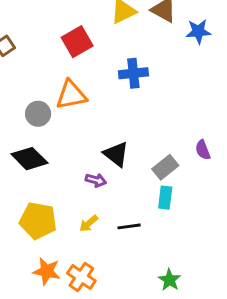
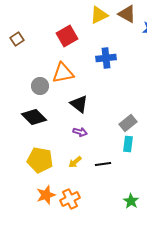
black triangle: (116, 154) -> (79, 104), moved
orange star: (47, 271) -> (46, 195), turned -30
orange cross: (81, 277) -> (70, 199), turned 30

